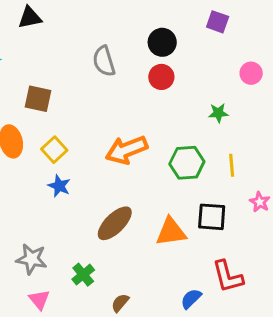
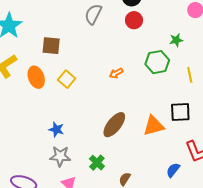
gray semicircle: (104, 61) -> (93, 14), turned 50
orange arrow: (126, 150) -> (116, 73), size x0.5
green hexagon: (187, 163) -> (157, 62), moved
blue star: (59, 186) -> (56, 129), moved

